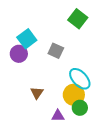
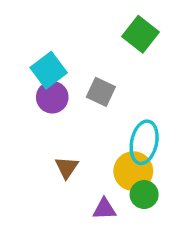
purple circle: (19, 54) -> (52, 97), moved
cyan ellipse: (80, 79) -> (144, 142), turned 55

